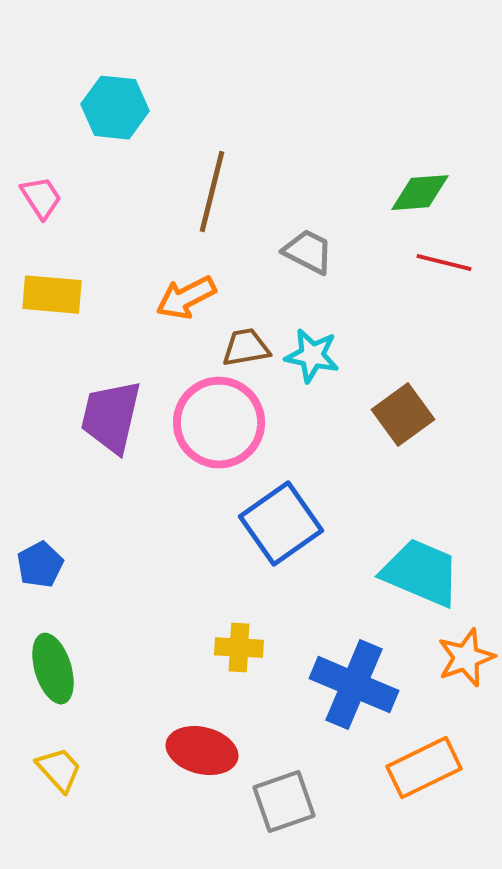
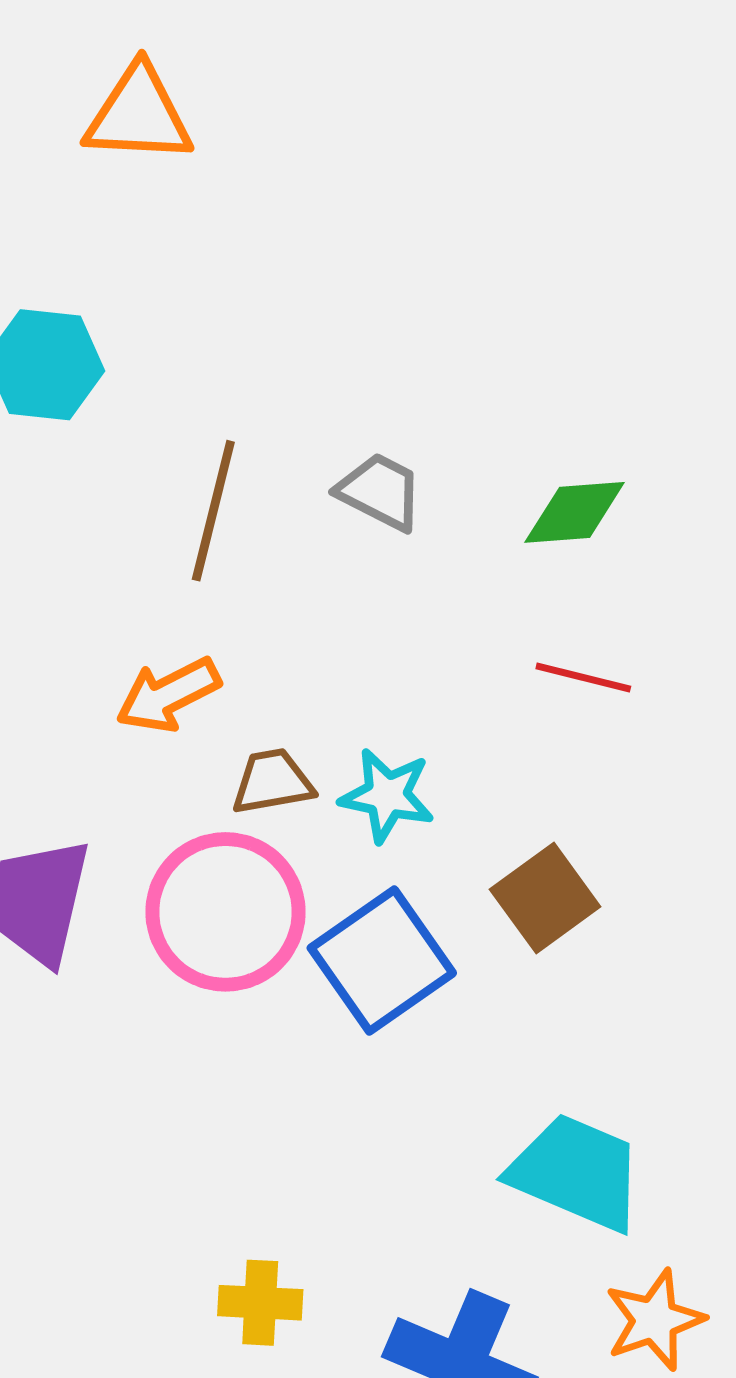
gray trapezoid: (308, 252) -> (380, 492), moved
red line: (444, 263) -> (583, 677), moved
blue square: (281, 524) -> (382, 961), moved

